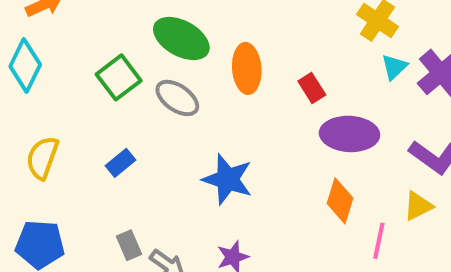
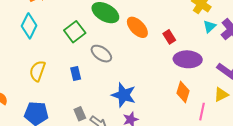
orange ellipse: (247, 68) -> (137, 27), turned -40
gray ellipse: (177, 98) -> (101, 54), moved
blue rectangle: (120, 163) -> (76, 73), turned -64
blue star: (228, 179) -> (124, 95), moved

